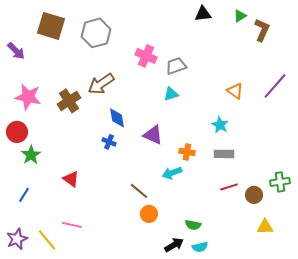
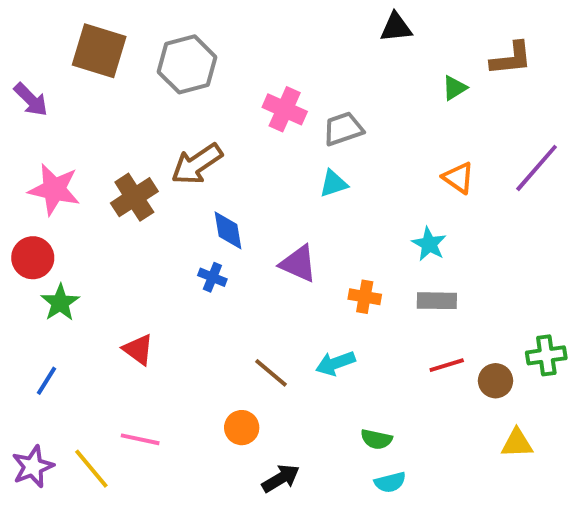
green triangle: (240, 16) -> (455, 88), moved
brown L-shape: (262, 30) -> (511, 59), turned 60
cyan arrow: (172, 173) -> (335, 363), moved
orange circle: (149, 214) -> (242, 428), moved
black arrow: (174, 245) -> (281, 478), moved

